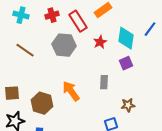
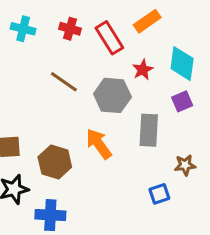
red cross: (52, 15) -> (70, 29), turned 32
gray hexagon: (64, 45) -> (112, 95), moved
brown line: (25, 50) -> (64, 82), moved
gray rectangle: (104, 82) -> (149, 130), size x1.5

